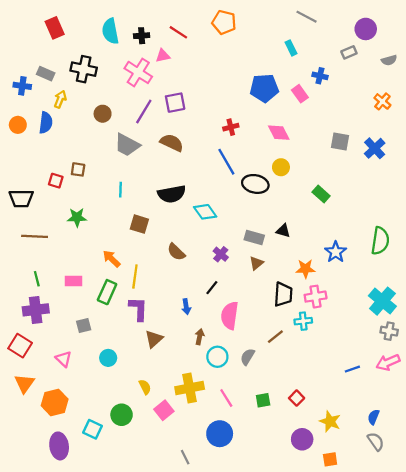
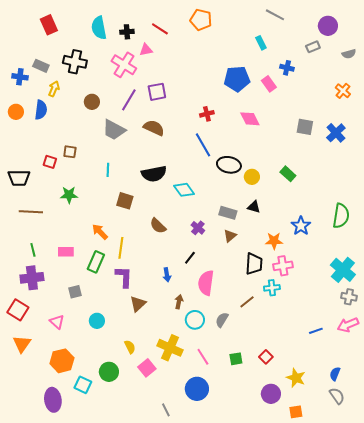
yellow circle: (281, 167) -> (252, 177), moved
yellow cross: (190, 388) -> (170, 348), turned 35
orange hexagon: (55, 402) -> (62, 361), moved

